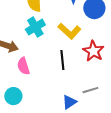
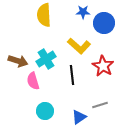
cyan cross: (35, 27) -> (46, 59), moved
cyan circle: (13, 96) -> (45, 111), moved

